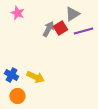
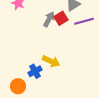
blue cross: (11, 75) -> (35, 71), moved, turned 32
yellow arrow: (35, 77) -> (51, 61), moved

